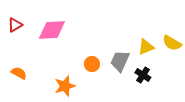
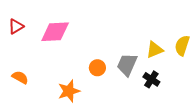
yellow semicircle: (172, 43) -> (182, 46), turned 78

